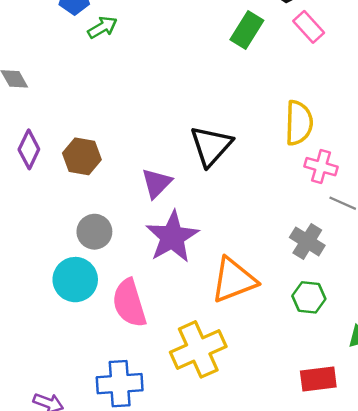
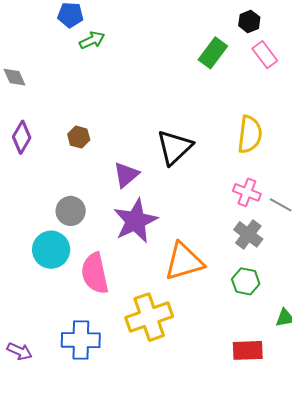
brown hexagon: (82, 156) -> (79, 137), moved, size x0.7
pink cross: (321, 167) -> (247, 192), moved

